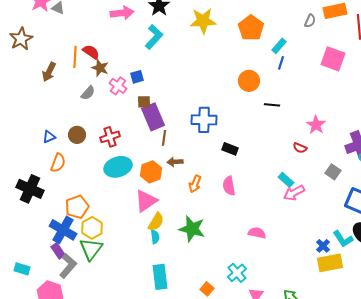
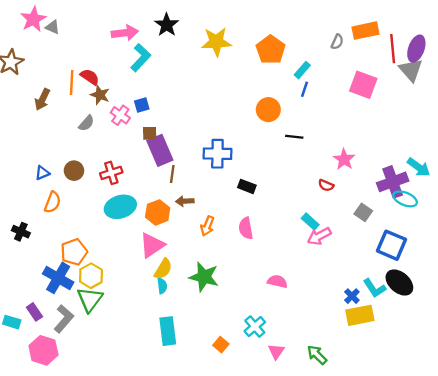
cyan L-shape: (154, 37) -> (141, 58), moved
black cross: (30, 189) -> (21, 232), size x0.6
purple rectangle: (58, 251) -> (34, 312), moved

